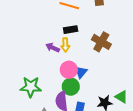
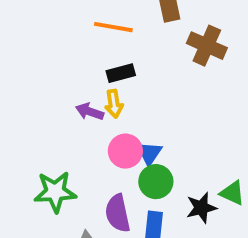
brown cross: (101, 42) -> (207, 46), moved
green circle: (71, 87) -> (156, 182), moved

